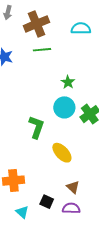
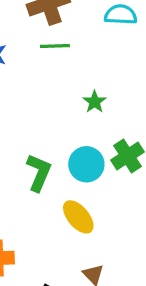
cyan circle: (64, 107) -> (86, 164), moved

